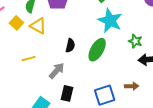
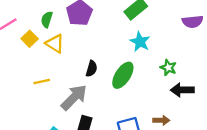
cyan star: (110, 21) -> (140, 42), size x0.7
gray arrow: (57, 71) -> (74, 97), size x1.4

